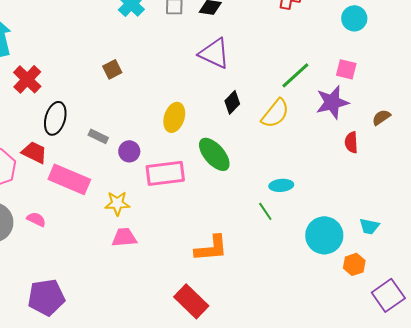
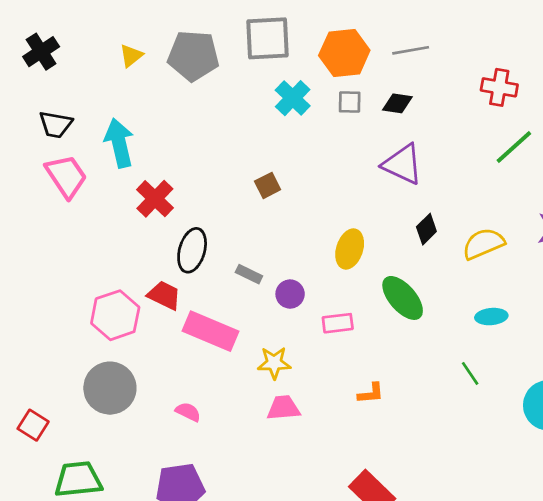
green line: (295, 75) -> (514, 147), moved
yellow semicircle: (275, 113) -> (483, 244), turned -152
pink rectangle: (165, 173) -> (338, 323), size x0.6
cyan ellipse: (281, 185) -> (491, 317), moved
pink semicircle: (36, 219) -> (188, 412), moved
orange L-shape: (211, 248) -> (371, 393), moved, size x0.6

